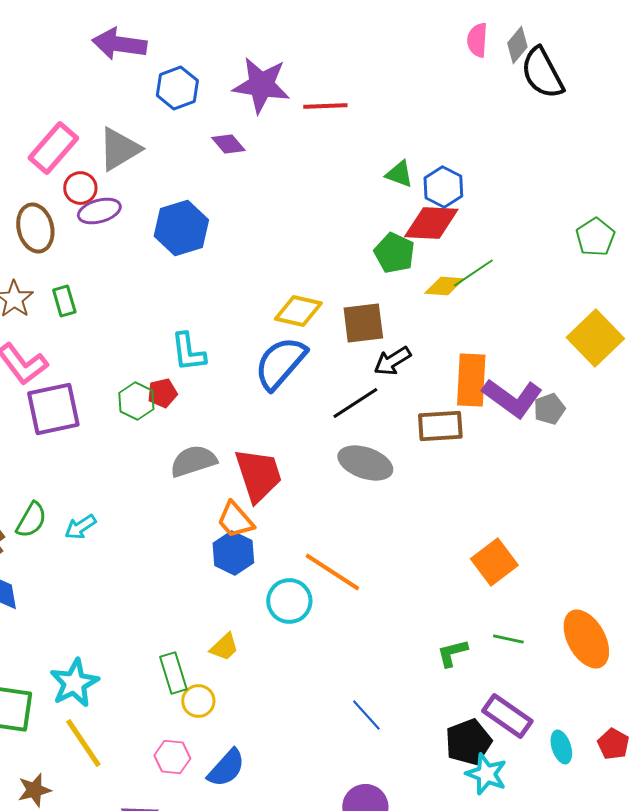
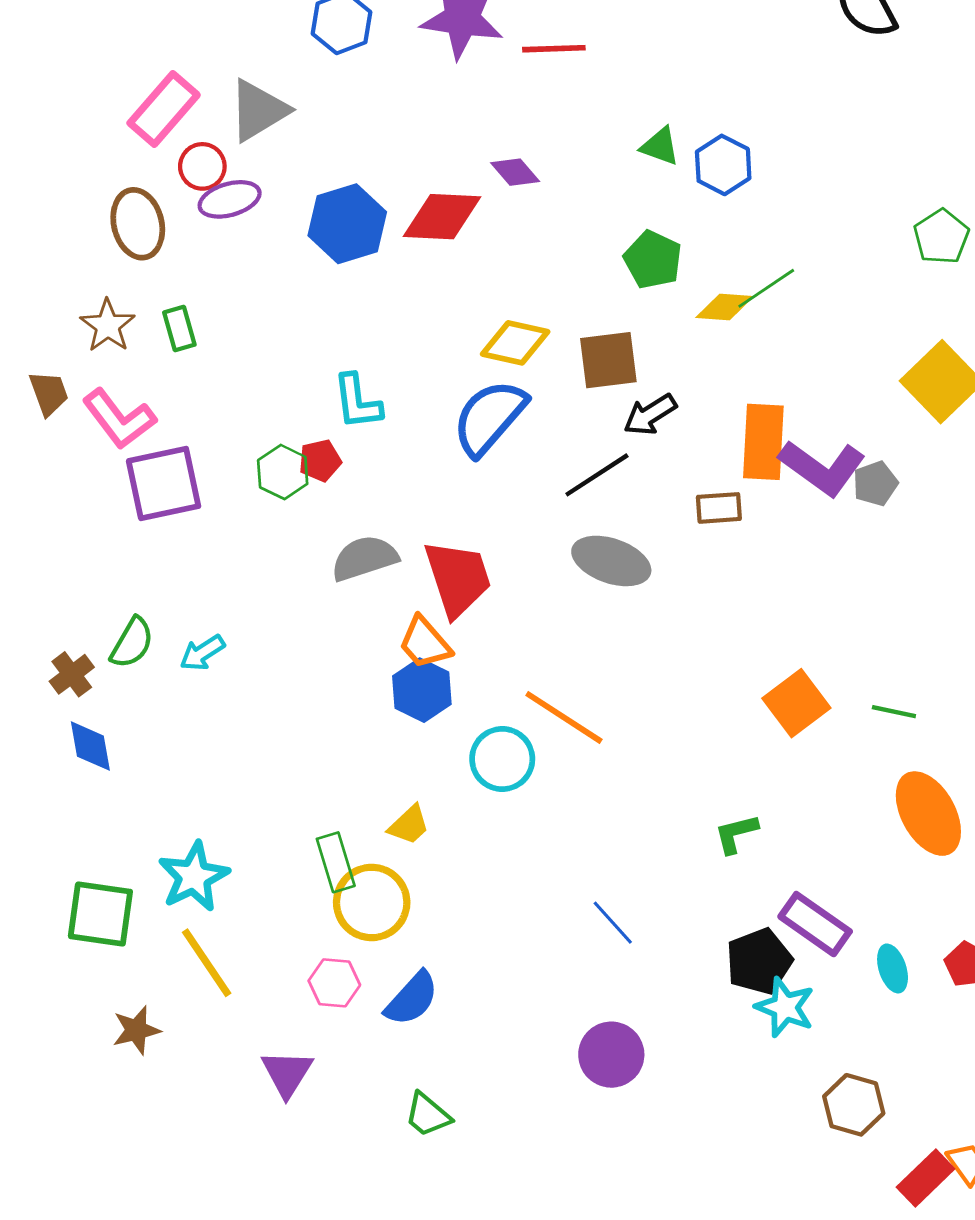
purple diamond: (228, 144) -> (515, 172), moved
red diamond: (431, 223) -> (442, 217), moved
brown rectangle: (440, 426) -> (719, 508), size x0.7
green line: (508, 639) -> (894, 712), moved
yellow circle: (198, 701) -> (372, 902), size x1.6

